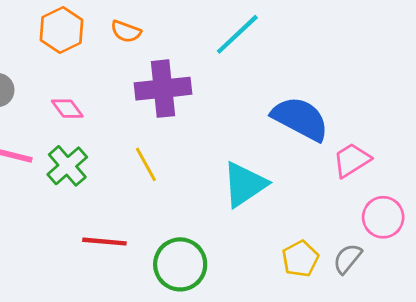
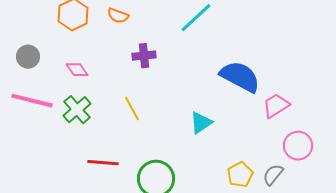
purple cross: (163, 89) -> (144, 56), size x0.6
cyan triangle: (244, 184) -> (201, 123), size x0.7

